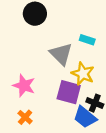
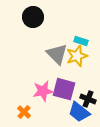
yellow star: (83, 74) -> (77, 56), moved, turned 30
pink star: (24, 86) -> (43, 91), moved, turned -30

